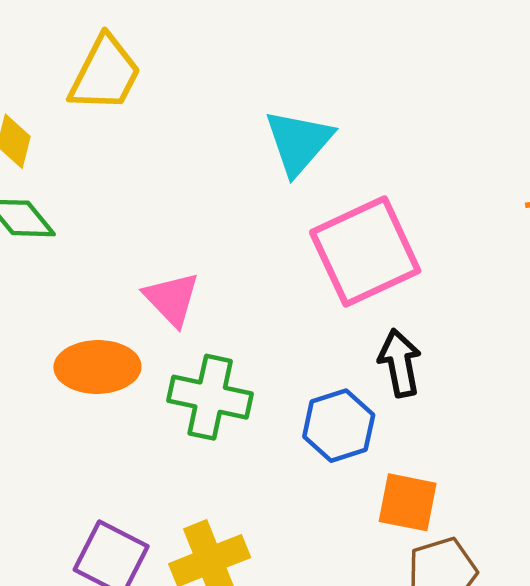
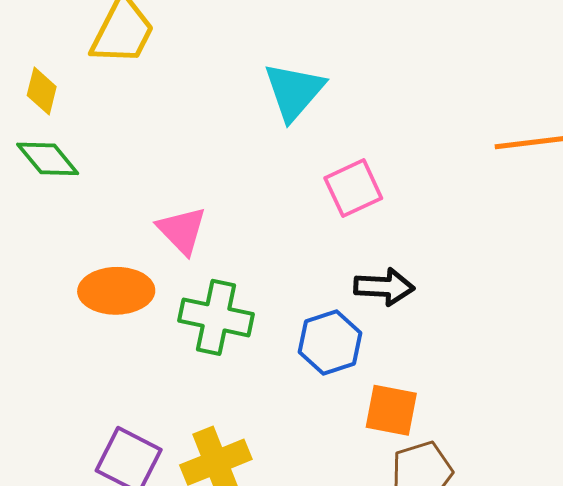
pink square: (365, 251) -> (353, 188), size x0.6
black arrow: (400, 363) -> (384, 287), turned 104

